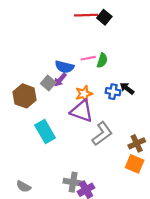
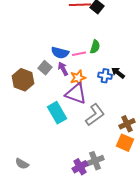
pink line: (88, 58) -> (79, 54), moved
purple arrow: (60, 80) -> (63, 69), moved, turned 112
cyan rectangle: (45, 132) -> (57, 113), moved
gray cross: (73, 182) -> (95, 161), moved, turned -30

